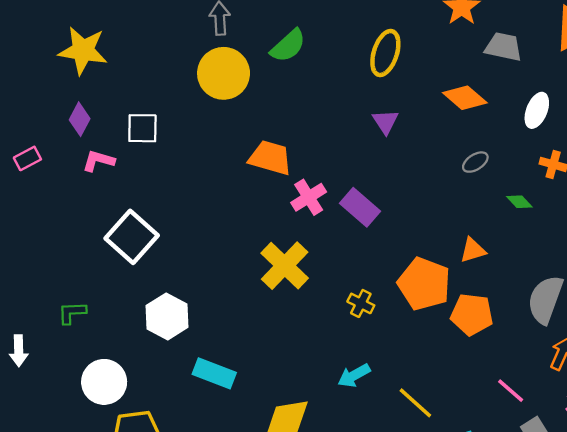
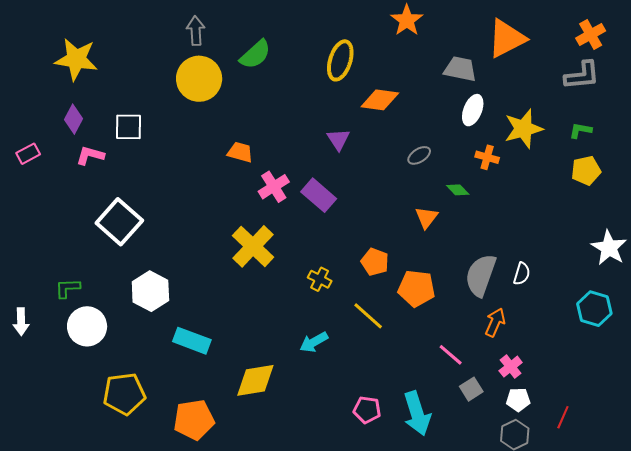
gray trapezoid: (503, 47) -> (460, 69), moved
orange diamond: (465, 98) -> (380, 100), moved, turned -33
purple triangle: (385, 122) -> (338, 139), moved
orange trapezoid: (270, 158) -> (240, 152), size x0.7
orange triangle: (473, 250) -> (426, 218), moved, turned -35
orange pentagon: (424, 284) -> (375, 262), size x0.6
white circle: (104, 382) -> (87, 326), moved
yellow line: (415, 403) -> (368, 316), moved

